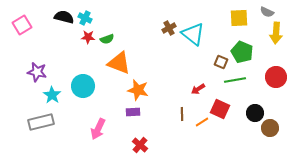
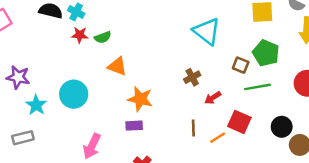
brown cross: (169, 28) -> (192, 77), moved
orange triangle: (119, 63) -> (117, 66), size x0.7
gray rectangle: (41, 122) -> (23, 138), size x0.7

